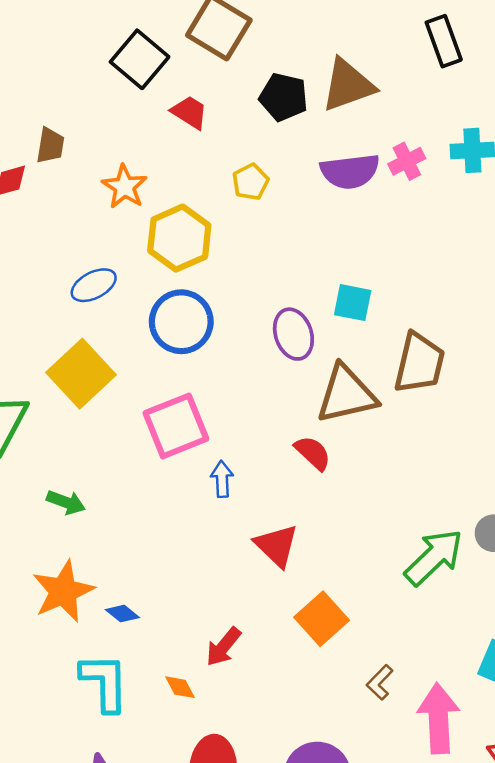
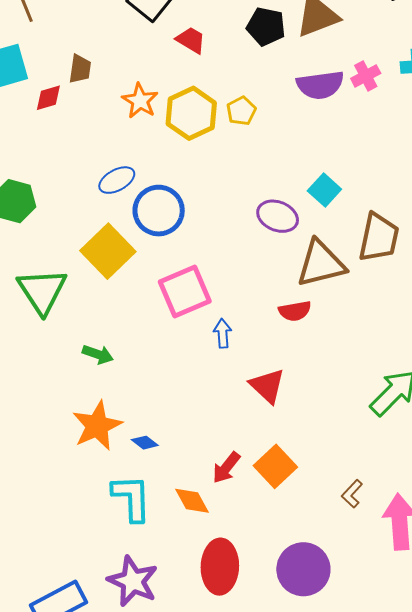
yellow pentagon: (251, 182) -> (241, 111), moved
yellow hexagon: (179, 238) -> (191, 113), moved
cyan square: (353, 303) -> (324, 190), turned 32
blue circle: (181, 322) -> (159, 211), moved
purple ellipse: (293, 334) -> (278, 216), turned -48
red semicircle: (313, 453) -> (295, 311), turned 128
orange square: (322, 619) -> (275, 466), moved
orange diamond: (180, 687) -> (192, 501), size x1.4

